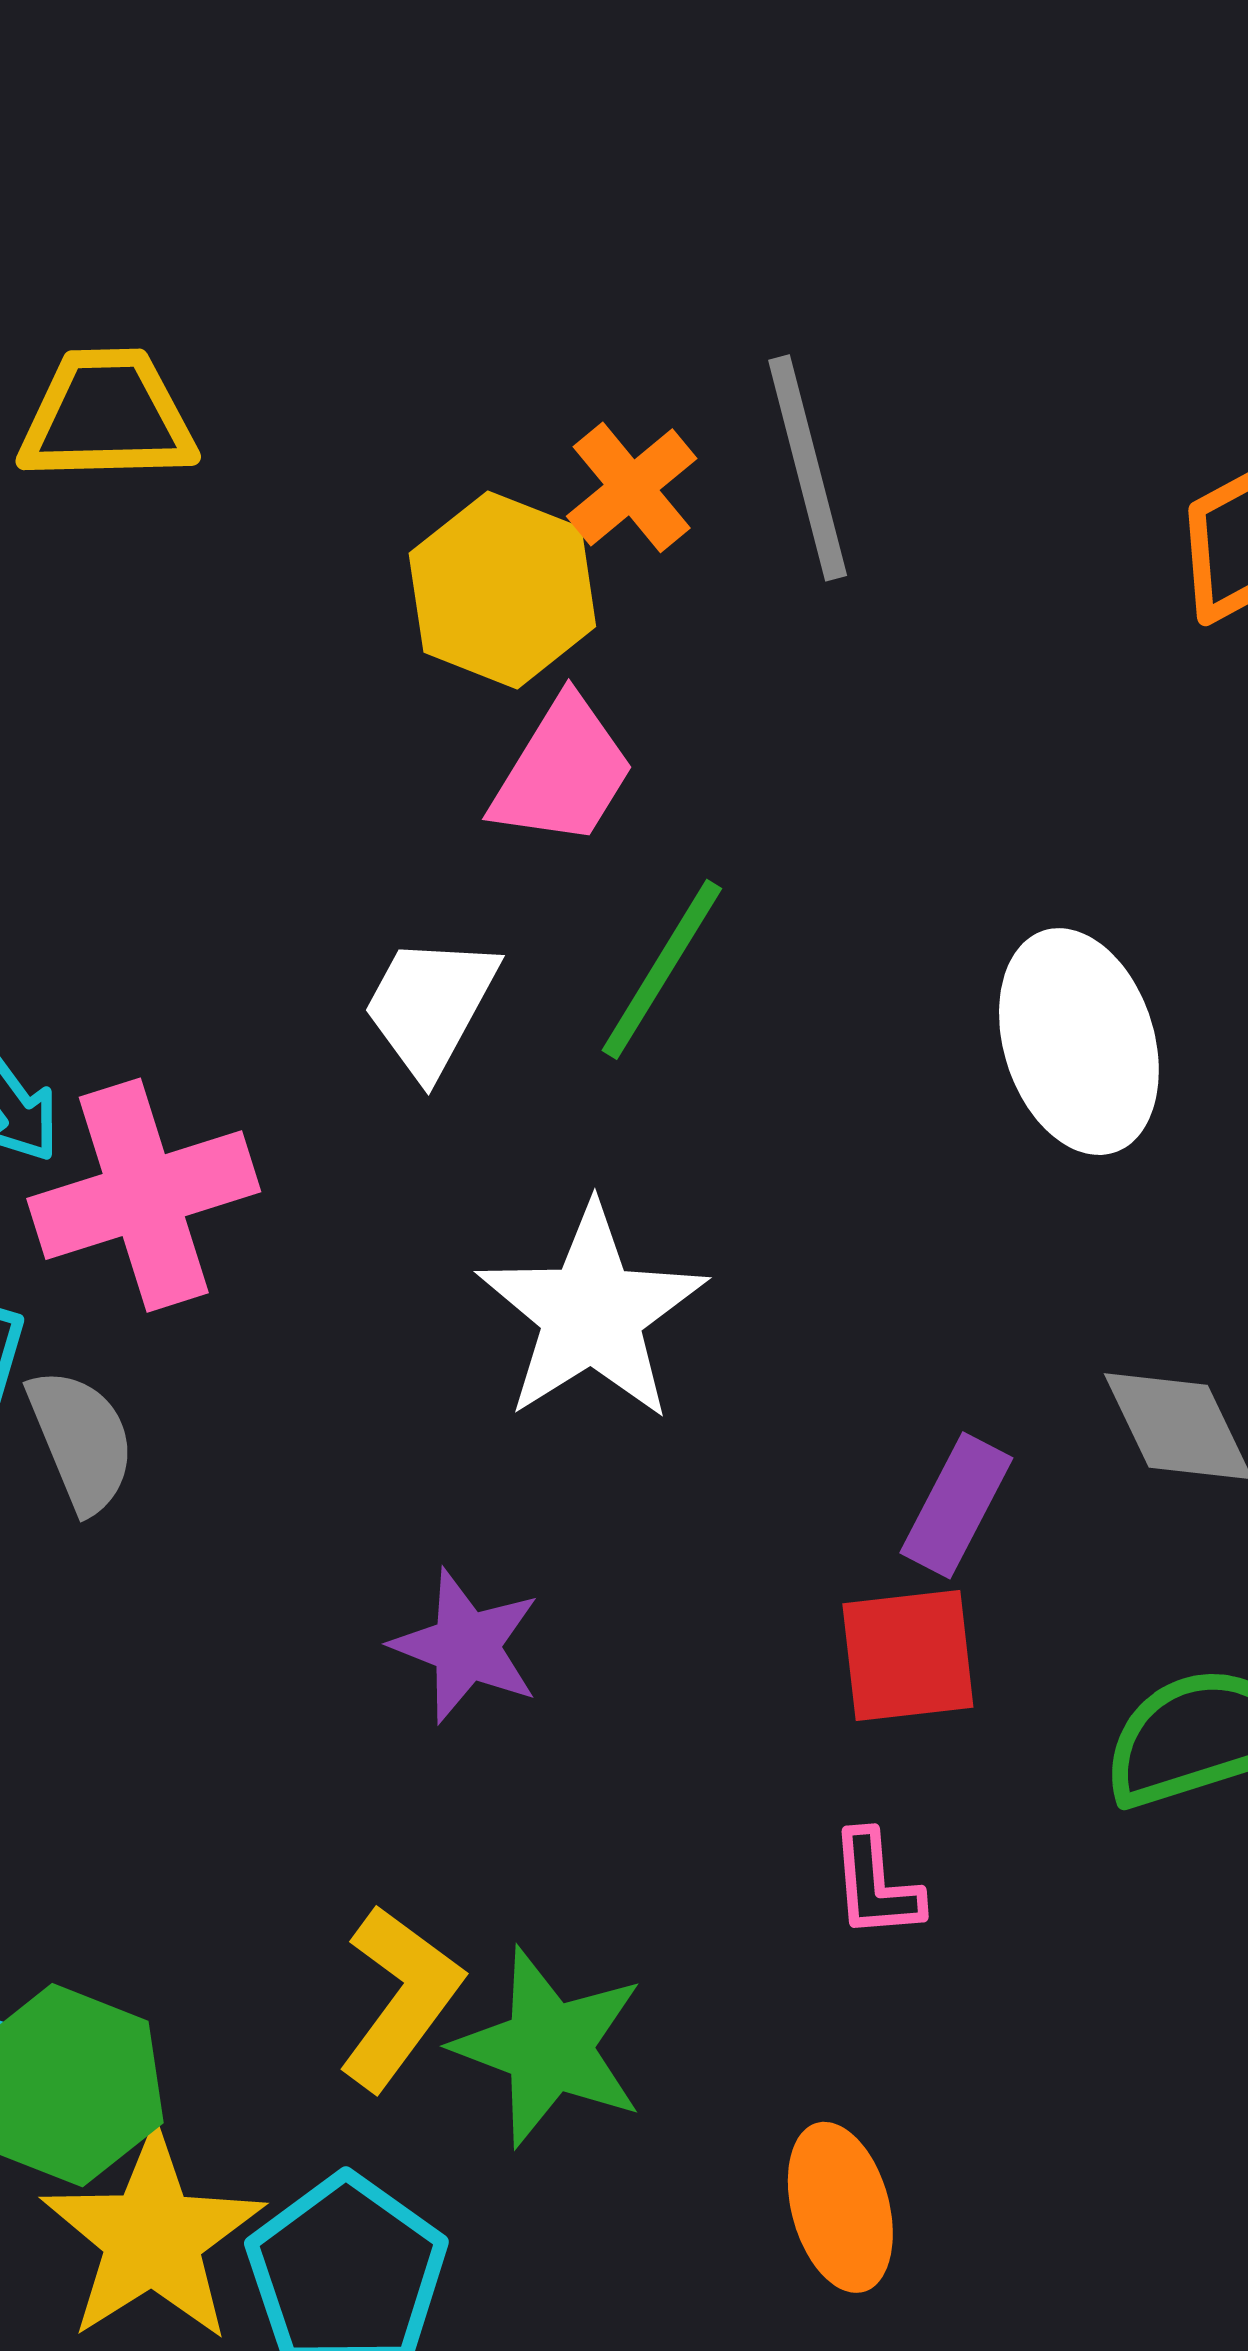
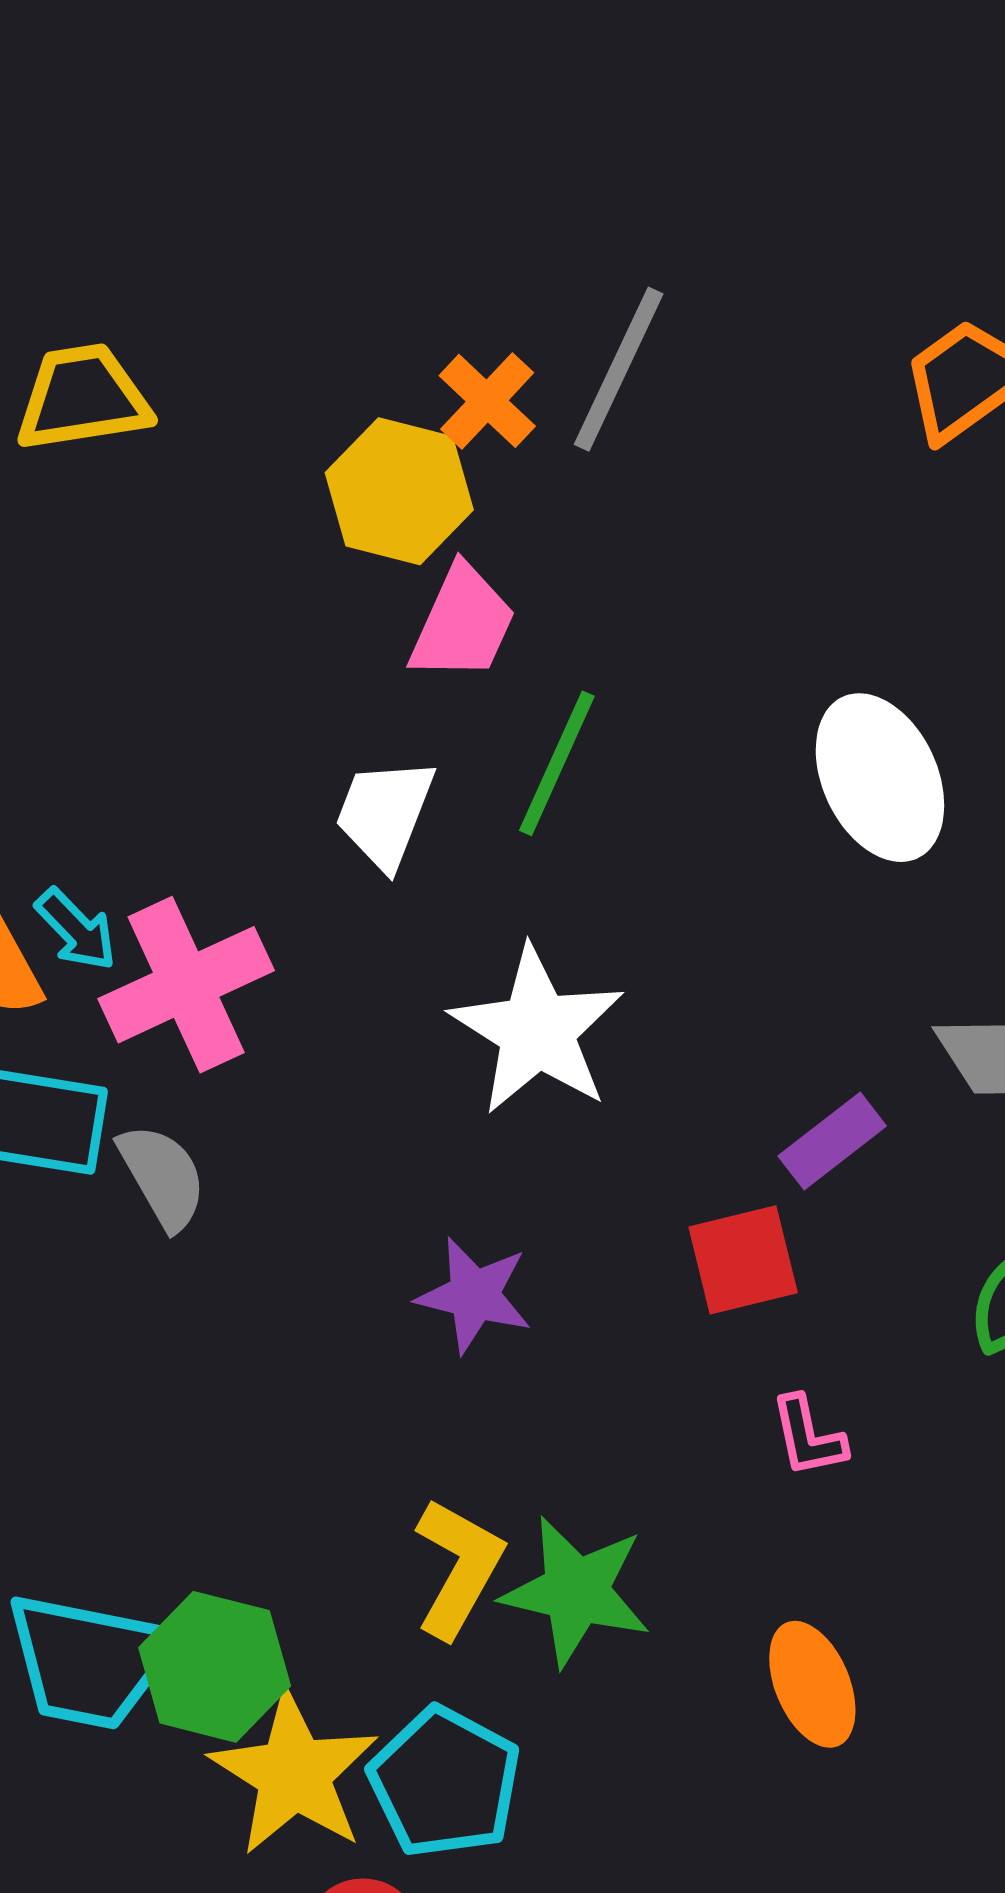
gray line: (808, 468) -> (619, 369), turned 47
purple rectangle: (956, 1505) -> (832, 1141), turned 32
red square: (908, 1656) -> (743, 1260), moved

